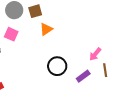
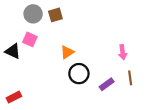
orange triangle: (46, 29) -> (67, 52), moved
pink arrow: (95, 54) -> (123, 52), moved, turned -48

